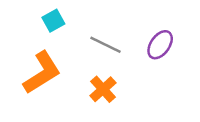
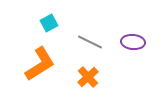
purple ellipse: (160, 45) -> (133, 42), turned 60

